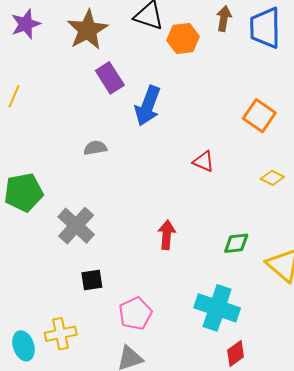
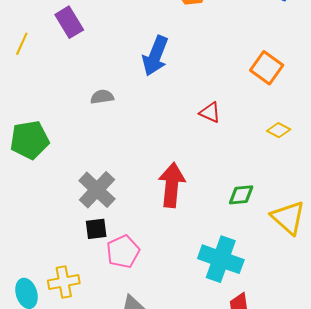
purple rectangle: (110, 78) -> (69, 22), moved
gray cross: (76, 226) -> (97, 190), moved
red arrow: (167, 235) -> (172, 185), size x1.5
pink pentagon: (135, 314) -> (123, 252), moved

